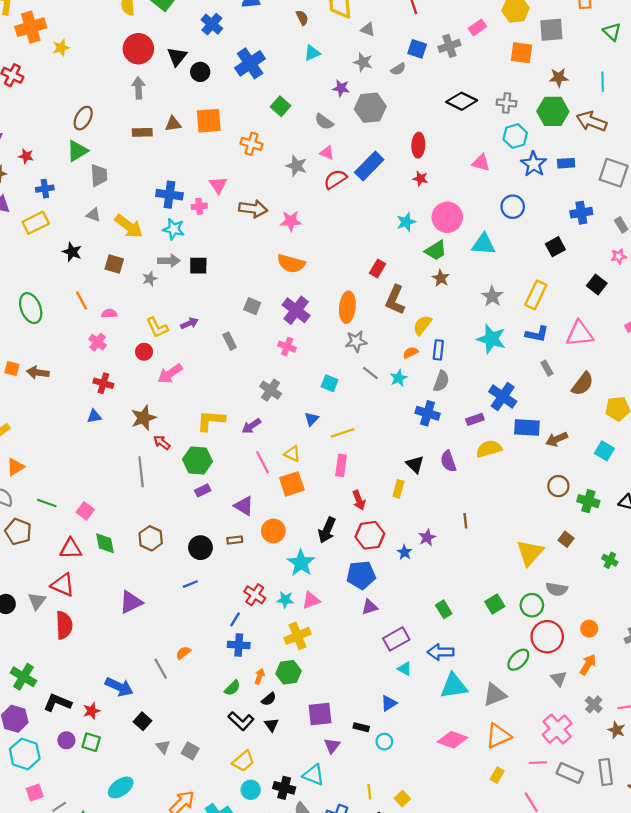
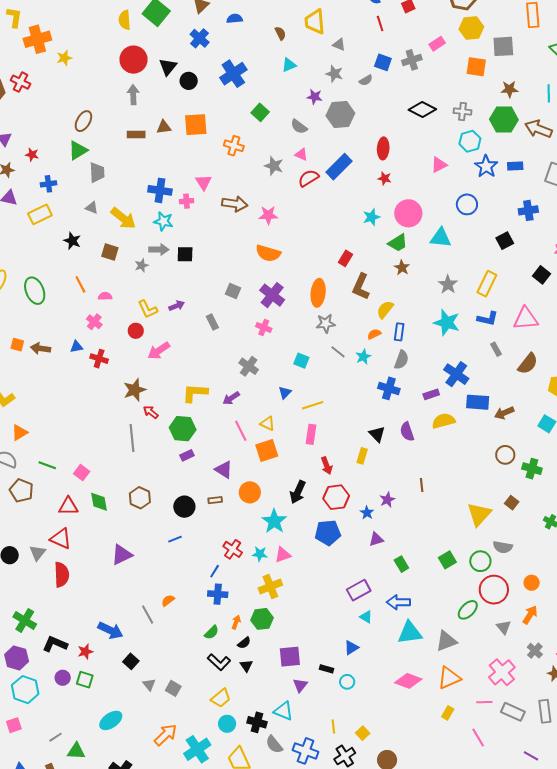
pink triangle: (481, 163) -> (439, 165), turned -42
blue triangle: (94, 416) -> (76, 347), moved
purple triangle: (370, 607) -> (376, 539), moved
pink square: (35, 793) -> (14, 725), moved

